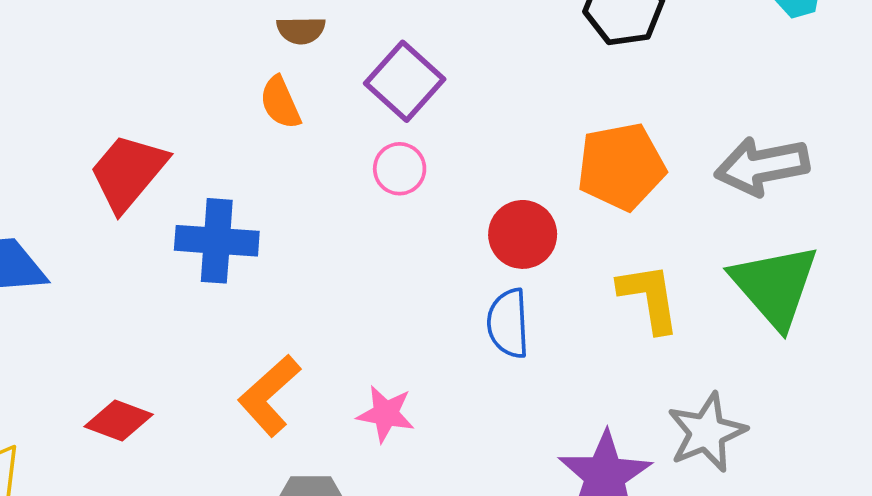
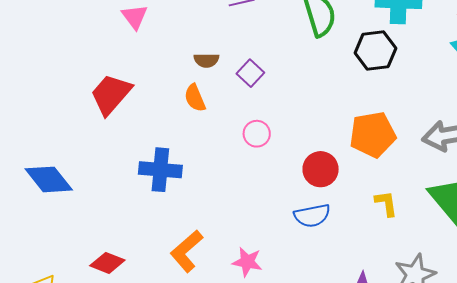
purple square: (405, 81) -> (250, 73), moved, size x0.7
red trapezoid: (128, 172) -> (111, 94), moved
yellow L-shape: (649, 298) -> (386, 203), size x0.7
blue semicircle: (508, 323) -> (312, 216), turned -99

